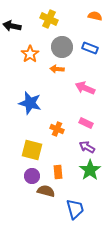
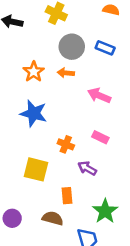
orange star: (30, 54) -> (34, 72), moved
purple arrow: (87, 147) -> (87, 168), moved
green star: (90, 170) -> (105, 211), moved
purple circle: (32, 176) -> (12, 218), moved

